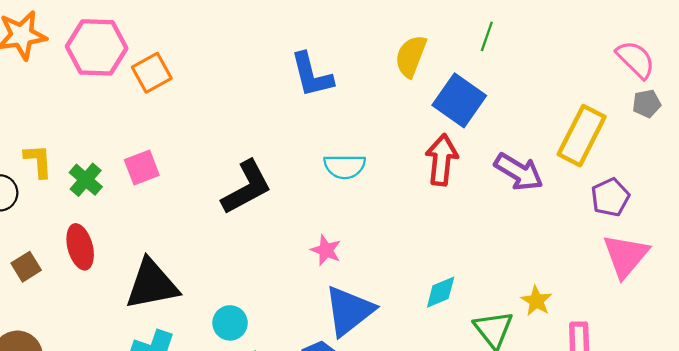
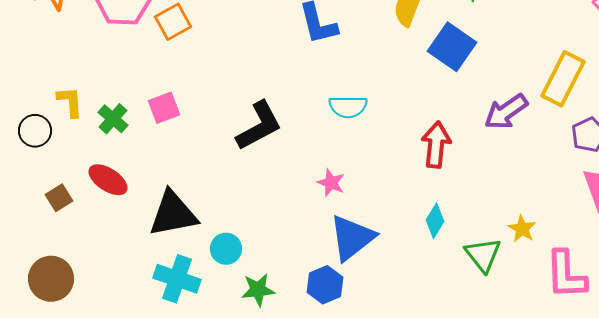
red arrow: (442, 160) -> (436, 145), moved
purple arrow: (519, 172) -> (506, 112), turned 114
red ellipse: (80, 247) -> (108, 180), turned -42
cyan diamond: (441, 292) -> (435, 221), turned -36
cyan circle: (230, 323) -> (226, 249), moved

